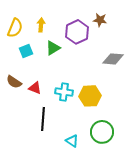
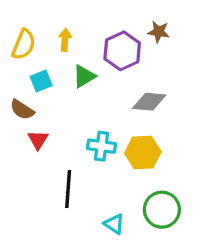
gray diamond: (113, 59) -> (149, 102), moved
brown semicircle: (14, 82) -> (22, 110), moved
red triangle: (35, 88) -> (38, 140), moved, turned 40

